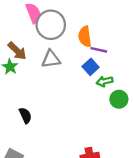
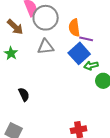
brown arrow: (17, 51) -> (15, 27), moved
blue square: (91, 67) -> (79, 53), size x1.5

